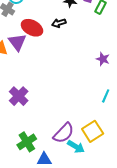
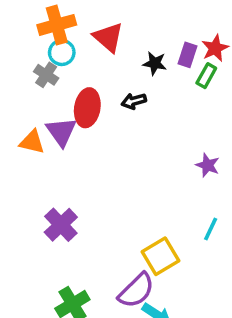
red ellipse: (32, 28) -> (87, 108), turned 70
yellow square: (93, 131) -> (161, 256), moved

